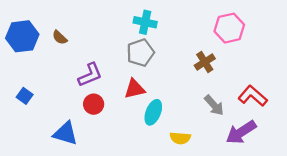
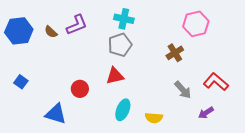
purple L-shape: (90, 75) -> (77, 25), moved
cyan ellipse: (153, 112) -> (123, 110), moved
purple arrow: (241, 132) -> (206, 113), size x0.6

